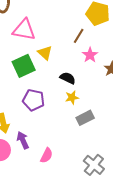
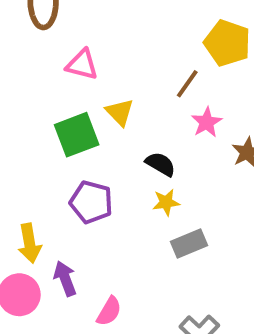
pink triangle: (24, 30) -> (82, 65), size x0.7

